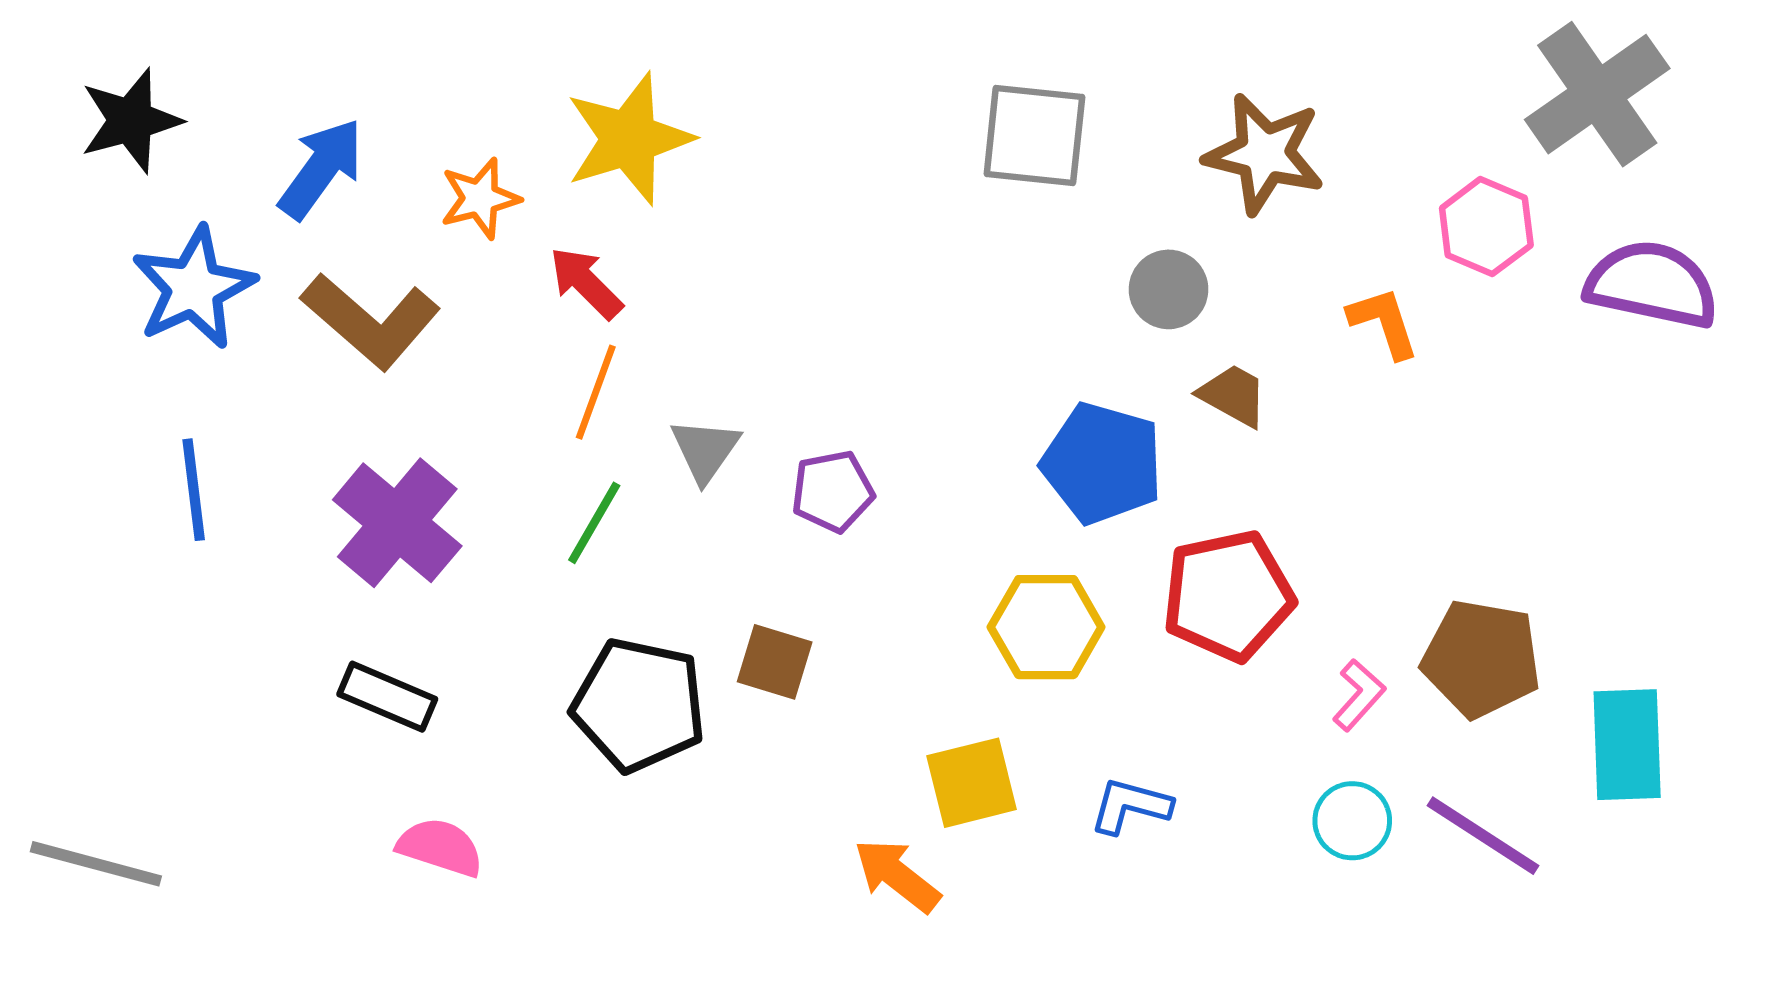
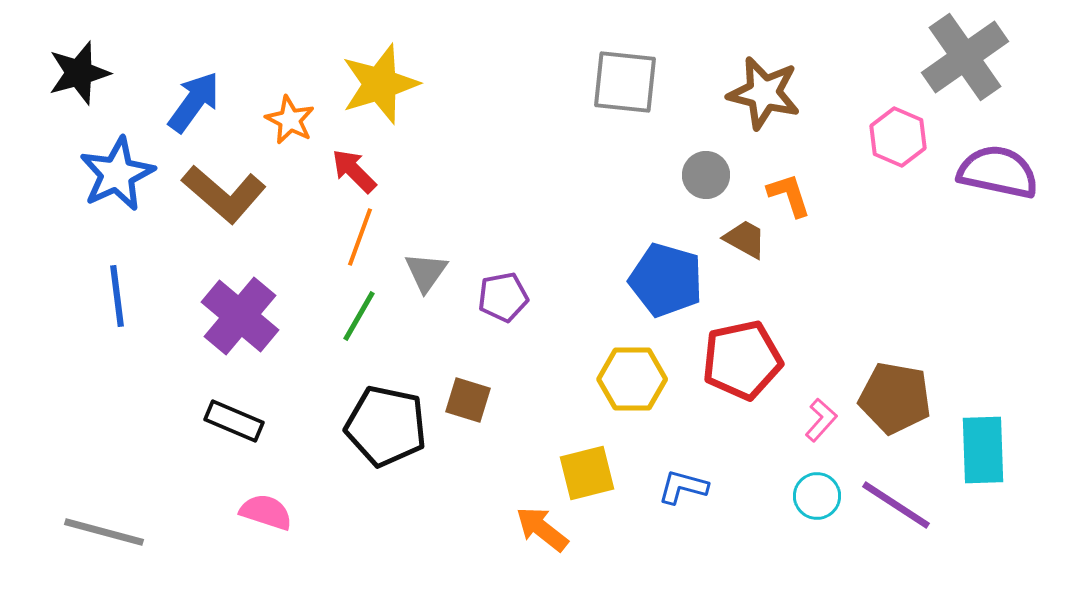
orange star: (480, 198) -> (290, 120), turned -30
orange L-shape: (1384, 323) -> (789, 195), moved
gray line: (96, 864) -> (104, 532), moved

